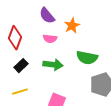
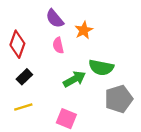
pink semicircle: (50, 39) -> (58, 45), turned 72
green arrow: (53, 65) -> (74, 79), moved, turned -36

